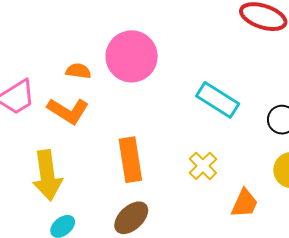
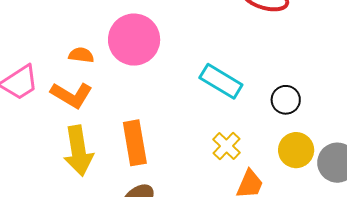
yellow cross: (203, 166) -> (226, 146), moved
yellow arrow: (47, 175) -> (78, 151), moved

